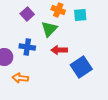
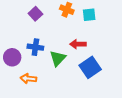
green triangle: (49, 29) -> (58, 58), moved
red arrow: (59, 50) -> (78, 44), moved

